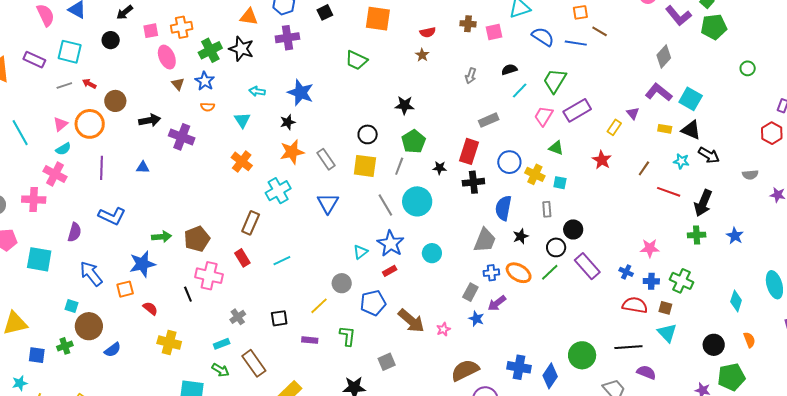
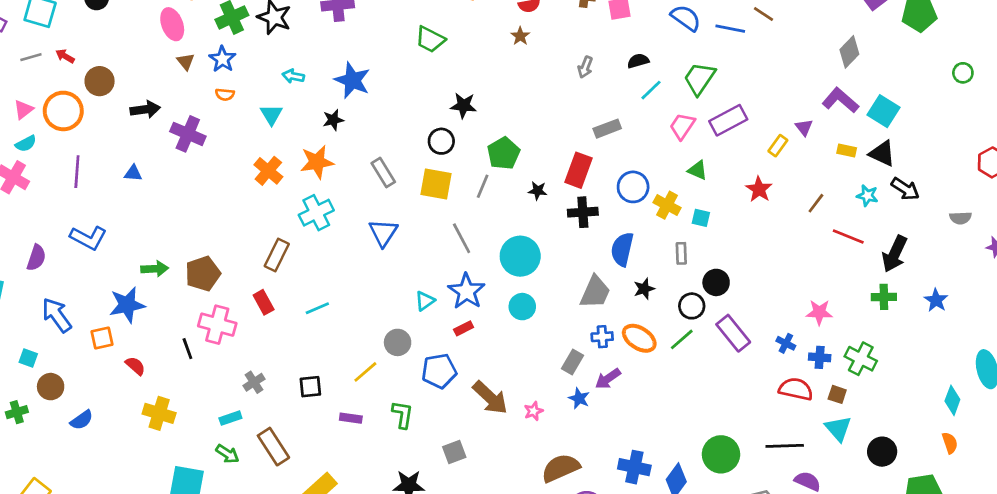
black star: (405, 105) -> (463, 106), moved
orange star: (292, 152) -> (317, 162), moved
cyan circle: (417, 201) -> (520, 256), moved
cyan diamond: (736, 301) -> (952, 400), moved
brown circle: (89, 326) -> (51, 387), size x0.7
black circle: (714, 345) -> (882, 452), moved

